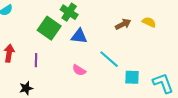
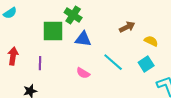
yellow semicircle: (149, 22) -> (151, 41), moved
green square: (49, 28) -> (53, 31), turned -35
cyan square: (132, 77) -> (146, 64), moved, turned -35

